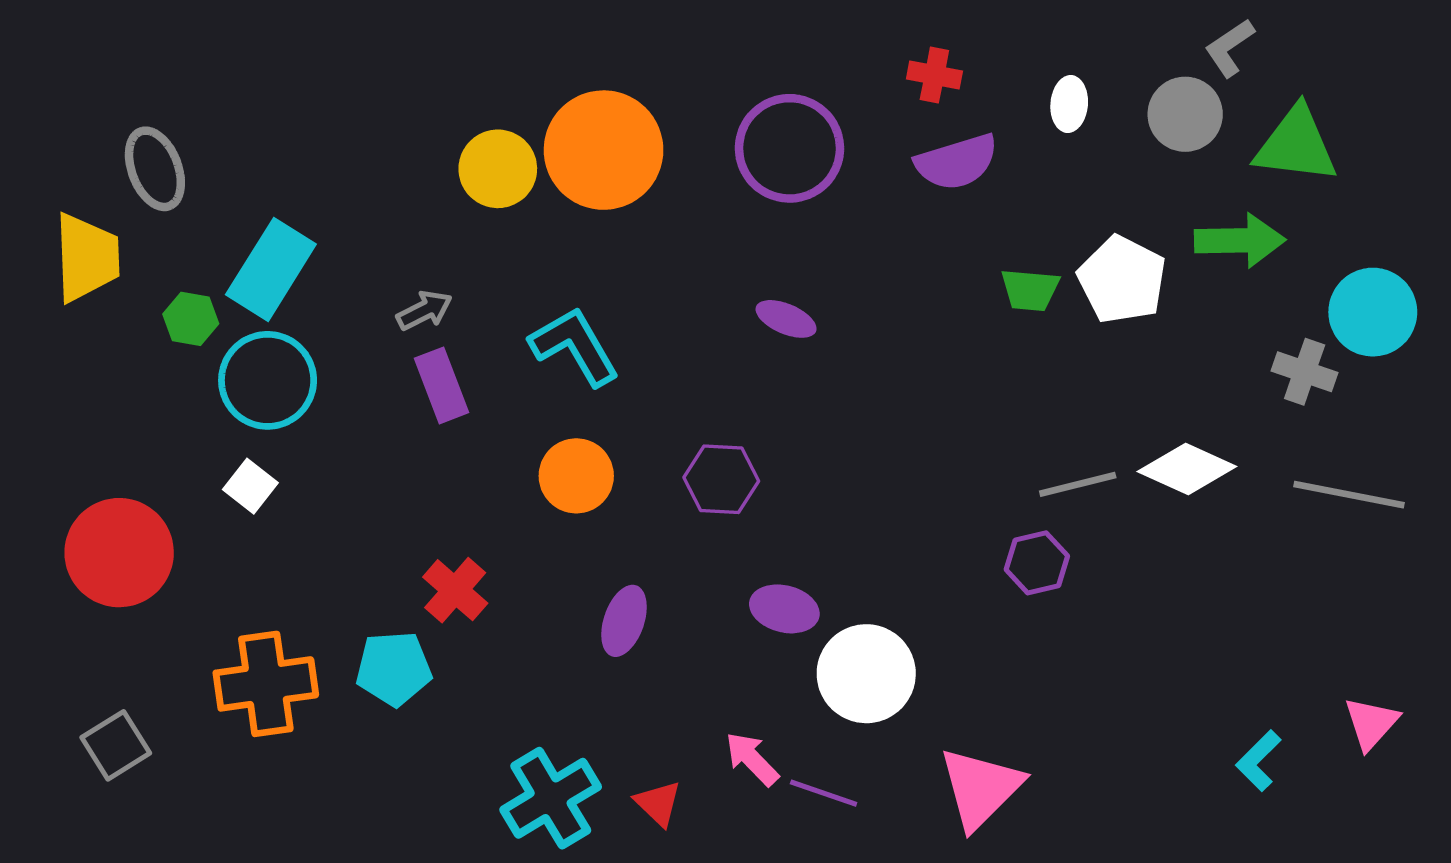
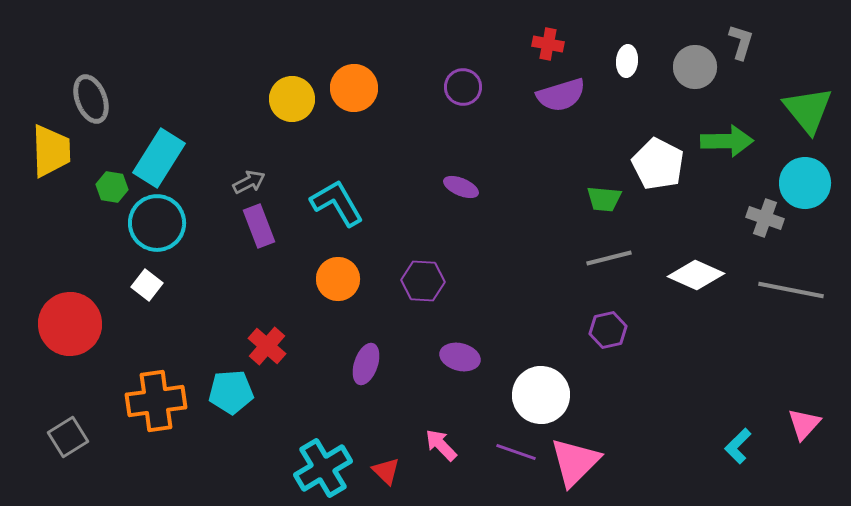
gray L-shape: (1230, 48) -> (741, 42), moved, turned 141
green triangle: (1296, 145) -> (808, 110), moved, turned 44
purple circle: (789, 148) -> (463, 87), size x0.6
orange circle: (604, 150) -> (354, 88), size x0.7
green trapezoid: (1030, 290) -> (604, 199), moved
gray line: (1078, 484) -> (609, 258), moved
white circle: (866, 674) -> (541, 395), moved
purple line: (824, 793) -> (516, 452), moved

